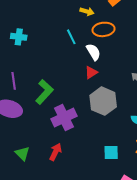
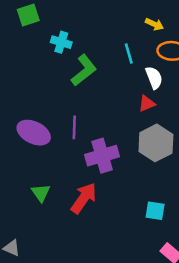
purple line: (14, 81) -> (74, 127), moved
green L-shape: (44, 92) -> (84, 70), moved
red arrow: (55, 152) -> (84, 198), size x1.4

